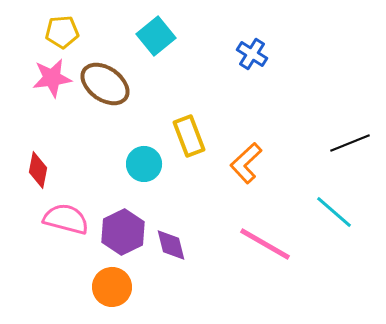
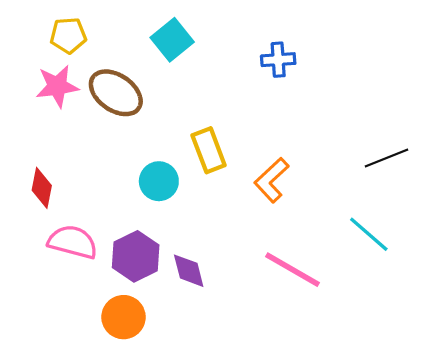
blue cross: (252, 54) -> (278, 60), turned -36

